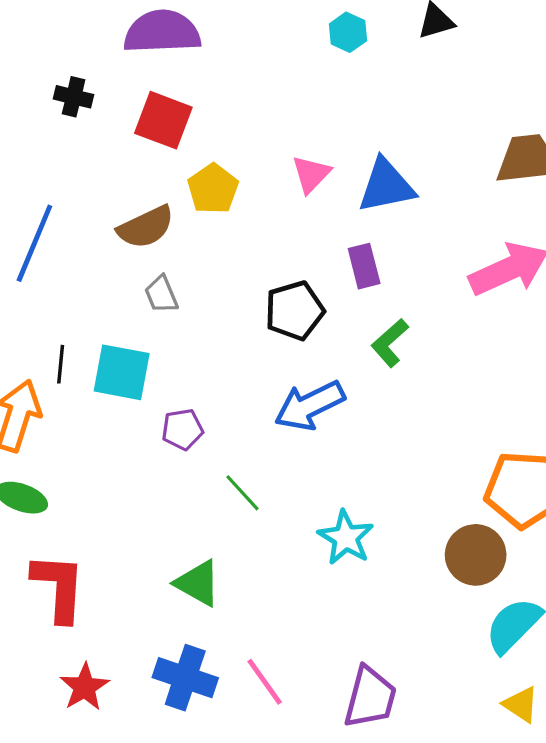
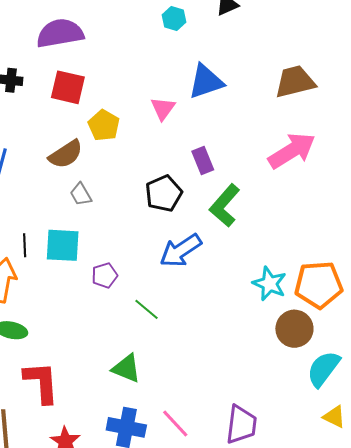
blue triangle: (386, 186) -> (206, 82), moved
green L-shape: (390, 343) -> (225, 206), size x1.4
cyan star: (346, 538) -> (270, 284), moved

